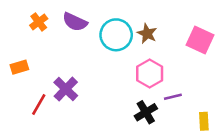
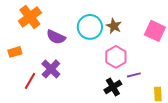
orange cross: (39, 22) -> (30, 17), size x1.6
purple semicircle: (75, 22) -> (56, 37), moved

